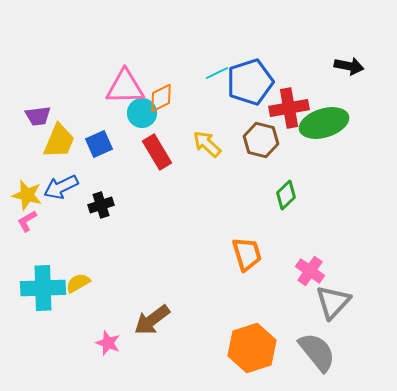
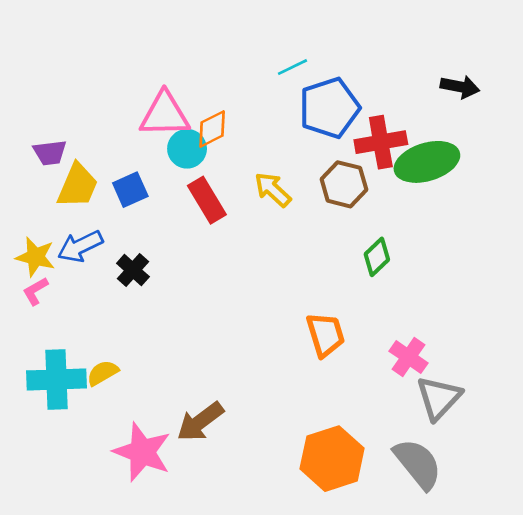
cyan line: (217, 73) -> (292, 67), moved
black cross: (101, 205) -> (133, 270), turned -30
pink star: (108, 343) -> (142, 452), size x1.8

